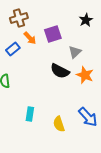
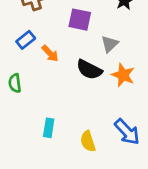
purple square: (53, 34) -> (80, 20), turned 30
orange arrow: (30, 38) -> (50, 53), moved

